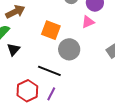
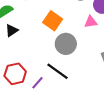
black line: (49, 71) -> (58, 71), moved

